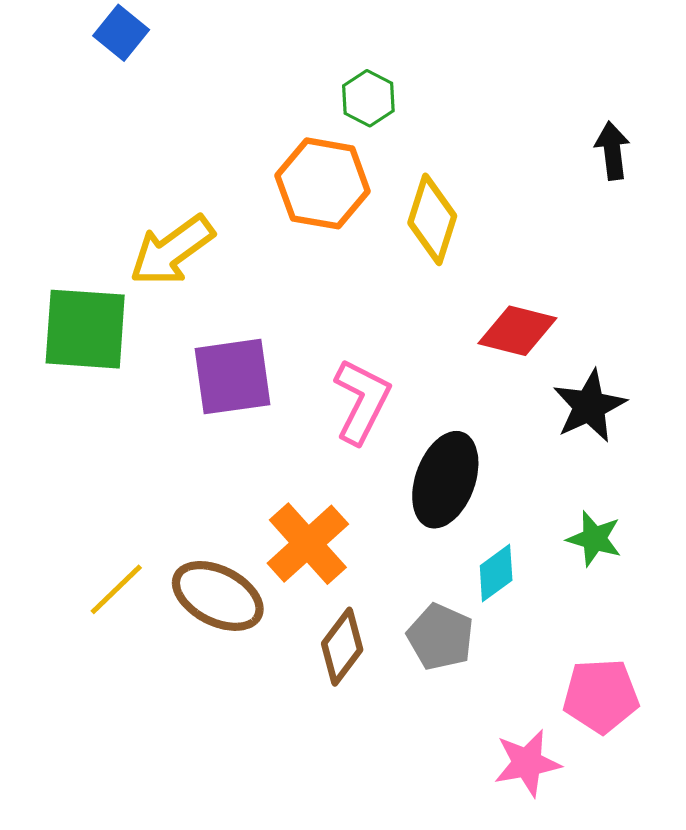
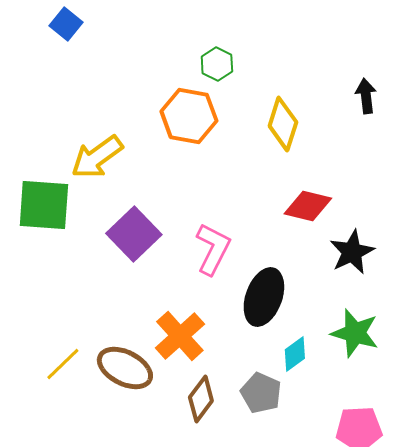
yellow diamond: (432, 219) -> (283, 124), moved
purple square: (232, 377) -> (134, 234), turned -36
green star: (594, 539) -> (355, 333), size x1.4

